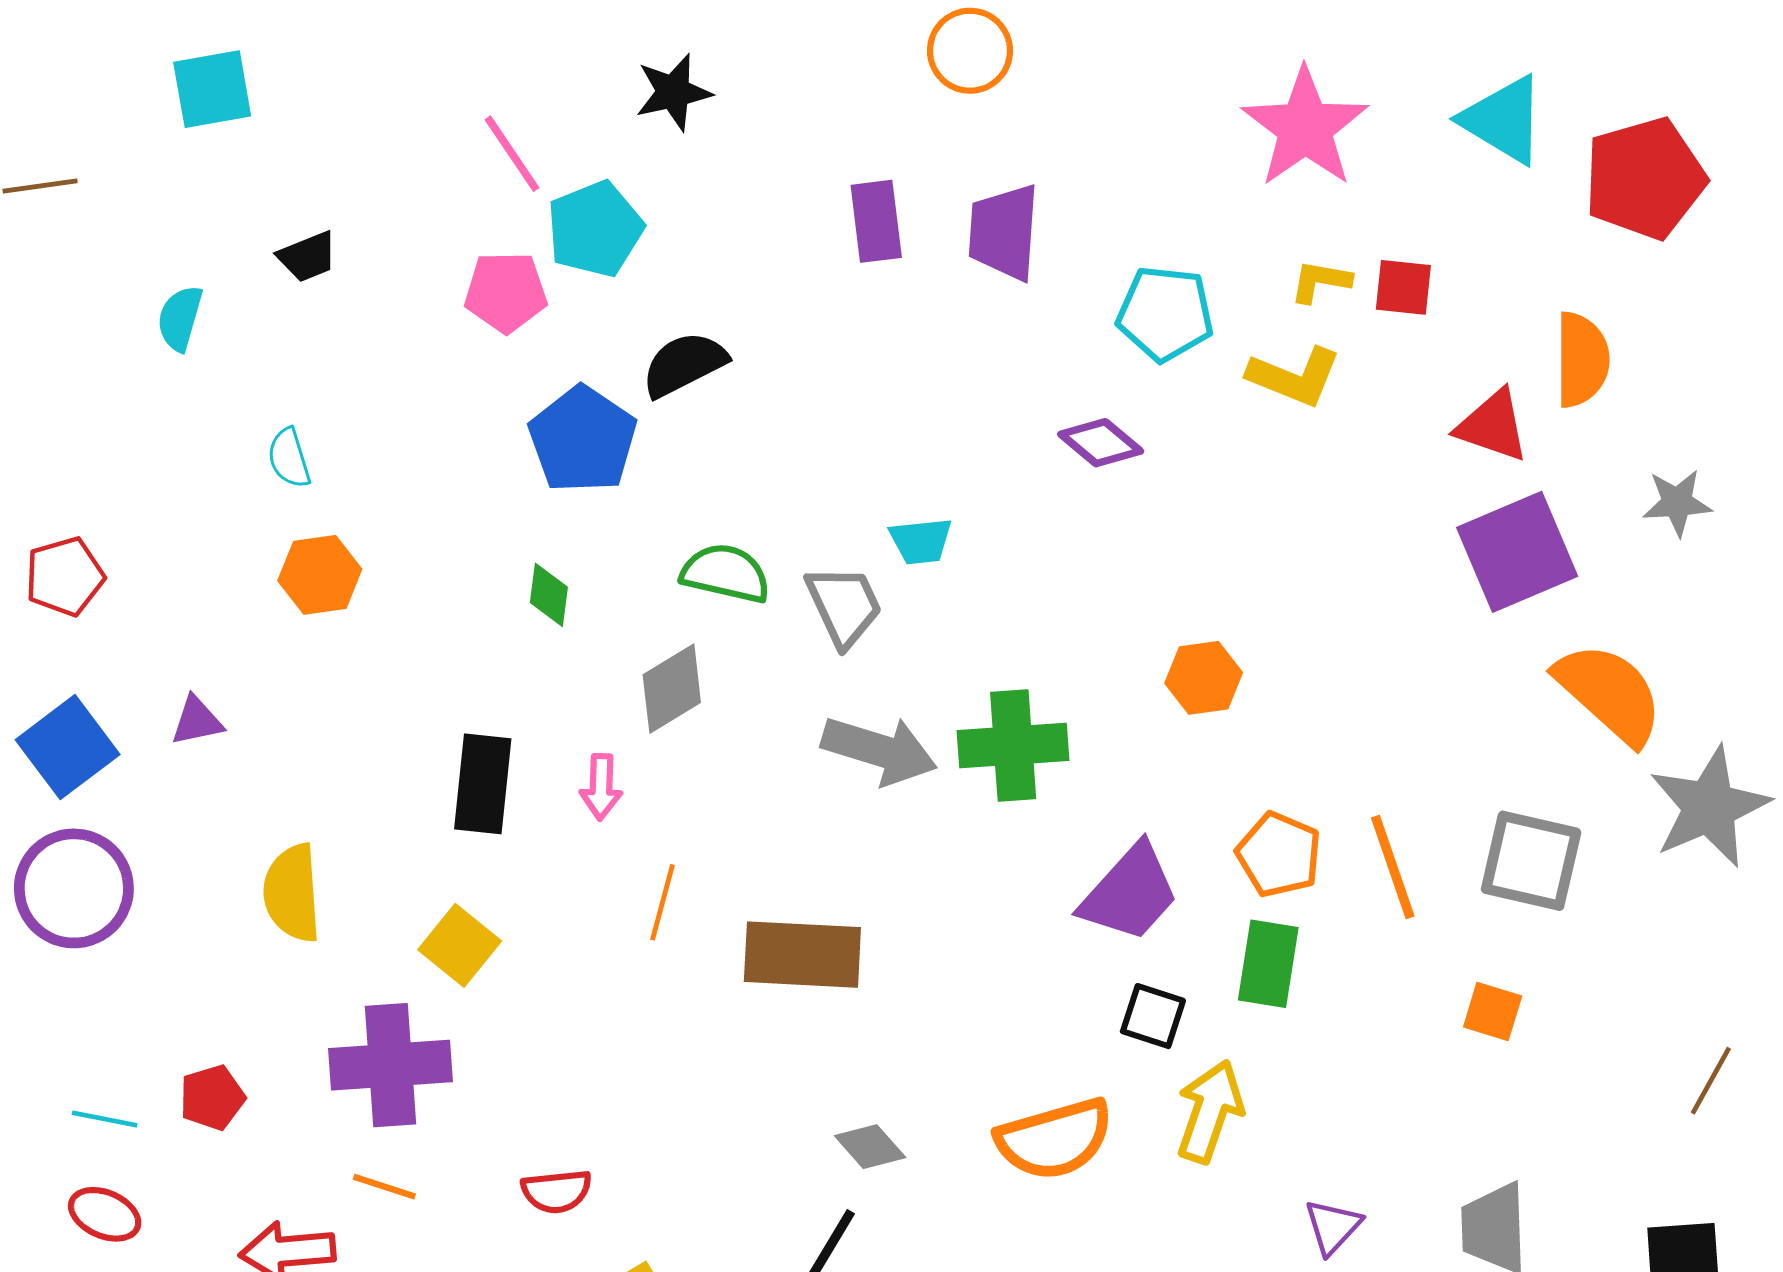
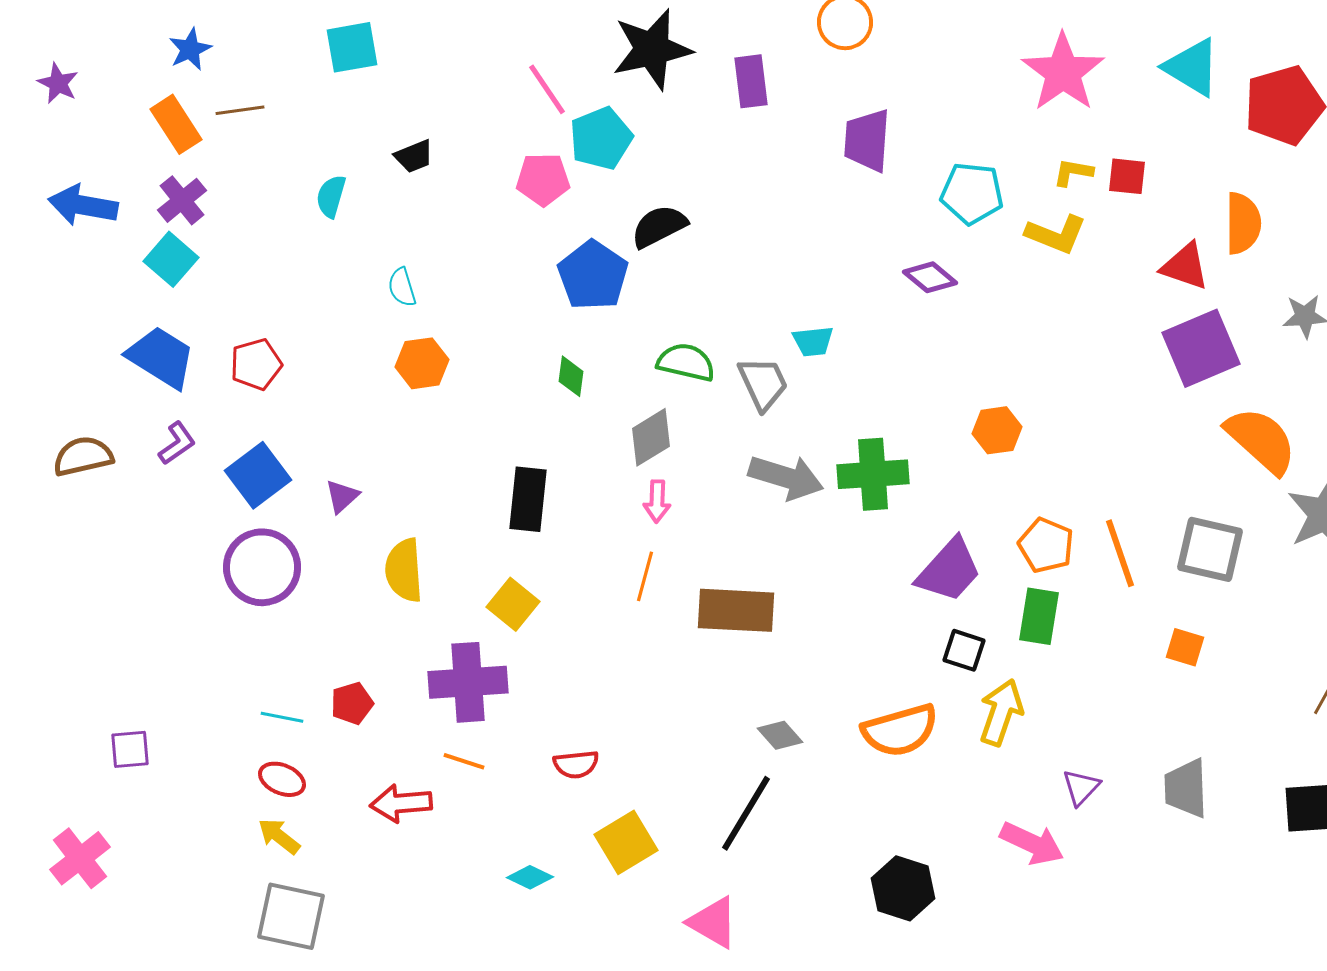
black star: (673, 92) -> (652, 49), size x1.6
purple rectangle: (876, 221) -> (751, 81), moved
purple triangle: (197, 721) -> (342, 496), moved, turned -30
pink arrow: (601, 787) -> (657, 501), moved

